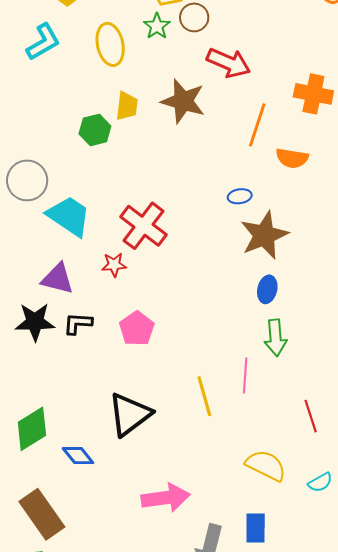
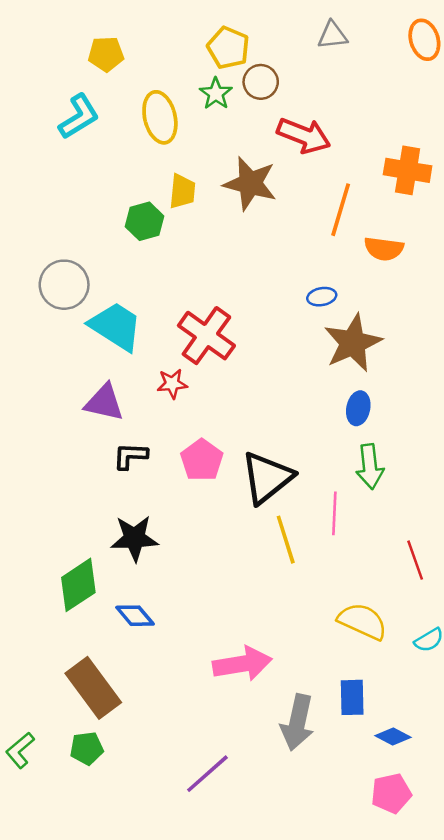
black star: (35, 322) -> (134, 538), moved
black triangle: (130, 414) -> (267, 478), moved

